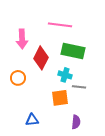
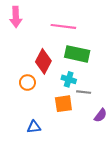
pink arrow: (22, 39) -> (16, 17), moved
orange circle: (18, 78) -> (27, 83), moved
purple semicircle: (76, 122) -> (100, 115), moved, turned 32

